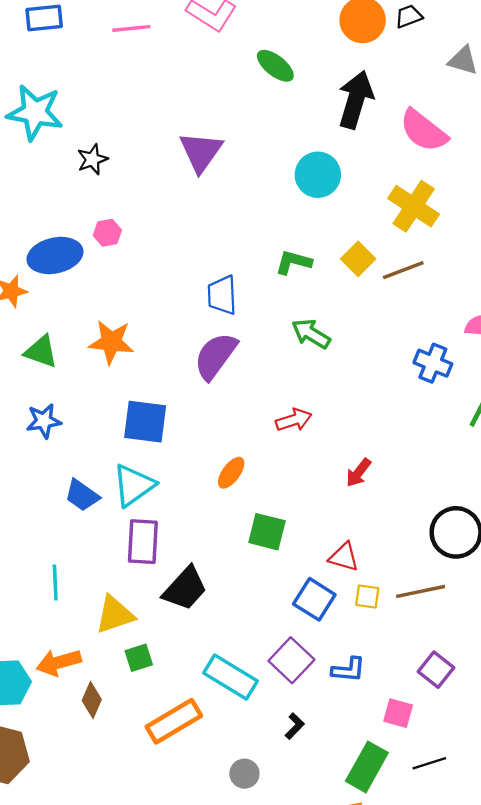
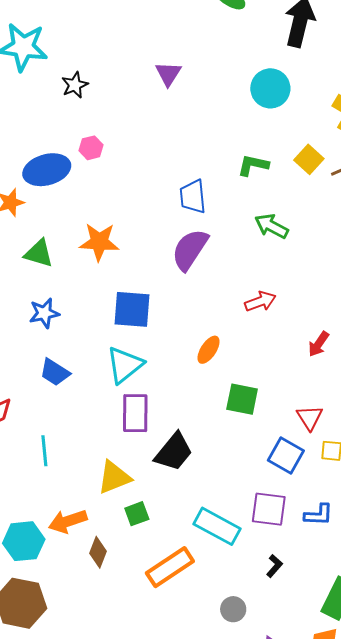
purple triangle: (201, 152) -> (168, 74), size x0.7
blue trapezoid: (82, 495) -> (55, 372), moved
red triangle: (344, 557) -> (310, 418), turned 44
cyan line: (55, 583) -> (44, 451), moved
purple square: (291, 660) -> (269, 509), turned -33

